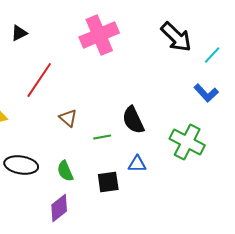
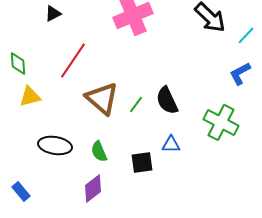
blue L-shape: (206, 93) -> (240, 73), turned 105
brown triangle: (68, 118) -> (102, 98), size x1.8
green line: (102, 137) -> (136, 104), moved, turned -42

